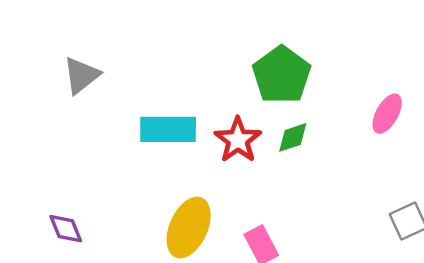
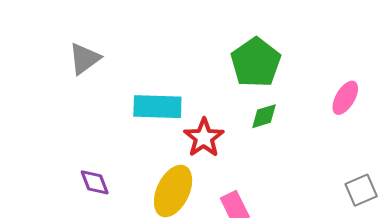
red star: (238, 140) -> (204, 138), moved
purple diamond: (66, 229) -> (95, 182), moved

